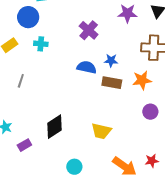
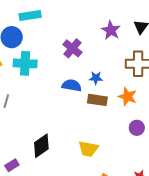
purple star: (127, 13) -> (111, 30), turned 30
cyan cross: (41, 44) -> (25, 63), size x1.6
orange star: (142, 80) -> (127, 97), turned 30

